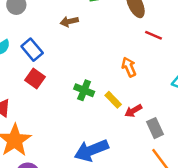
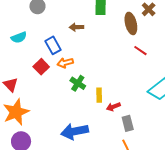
blue rectangle: (32, 50) -> (53, 45), moved
orange arrow: (129, 67) -> (65, 63), moved, turned -91
yellow rectangle: (113, 100) -> (99, 95), turned 32

